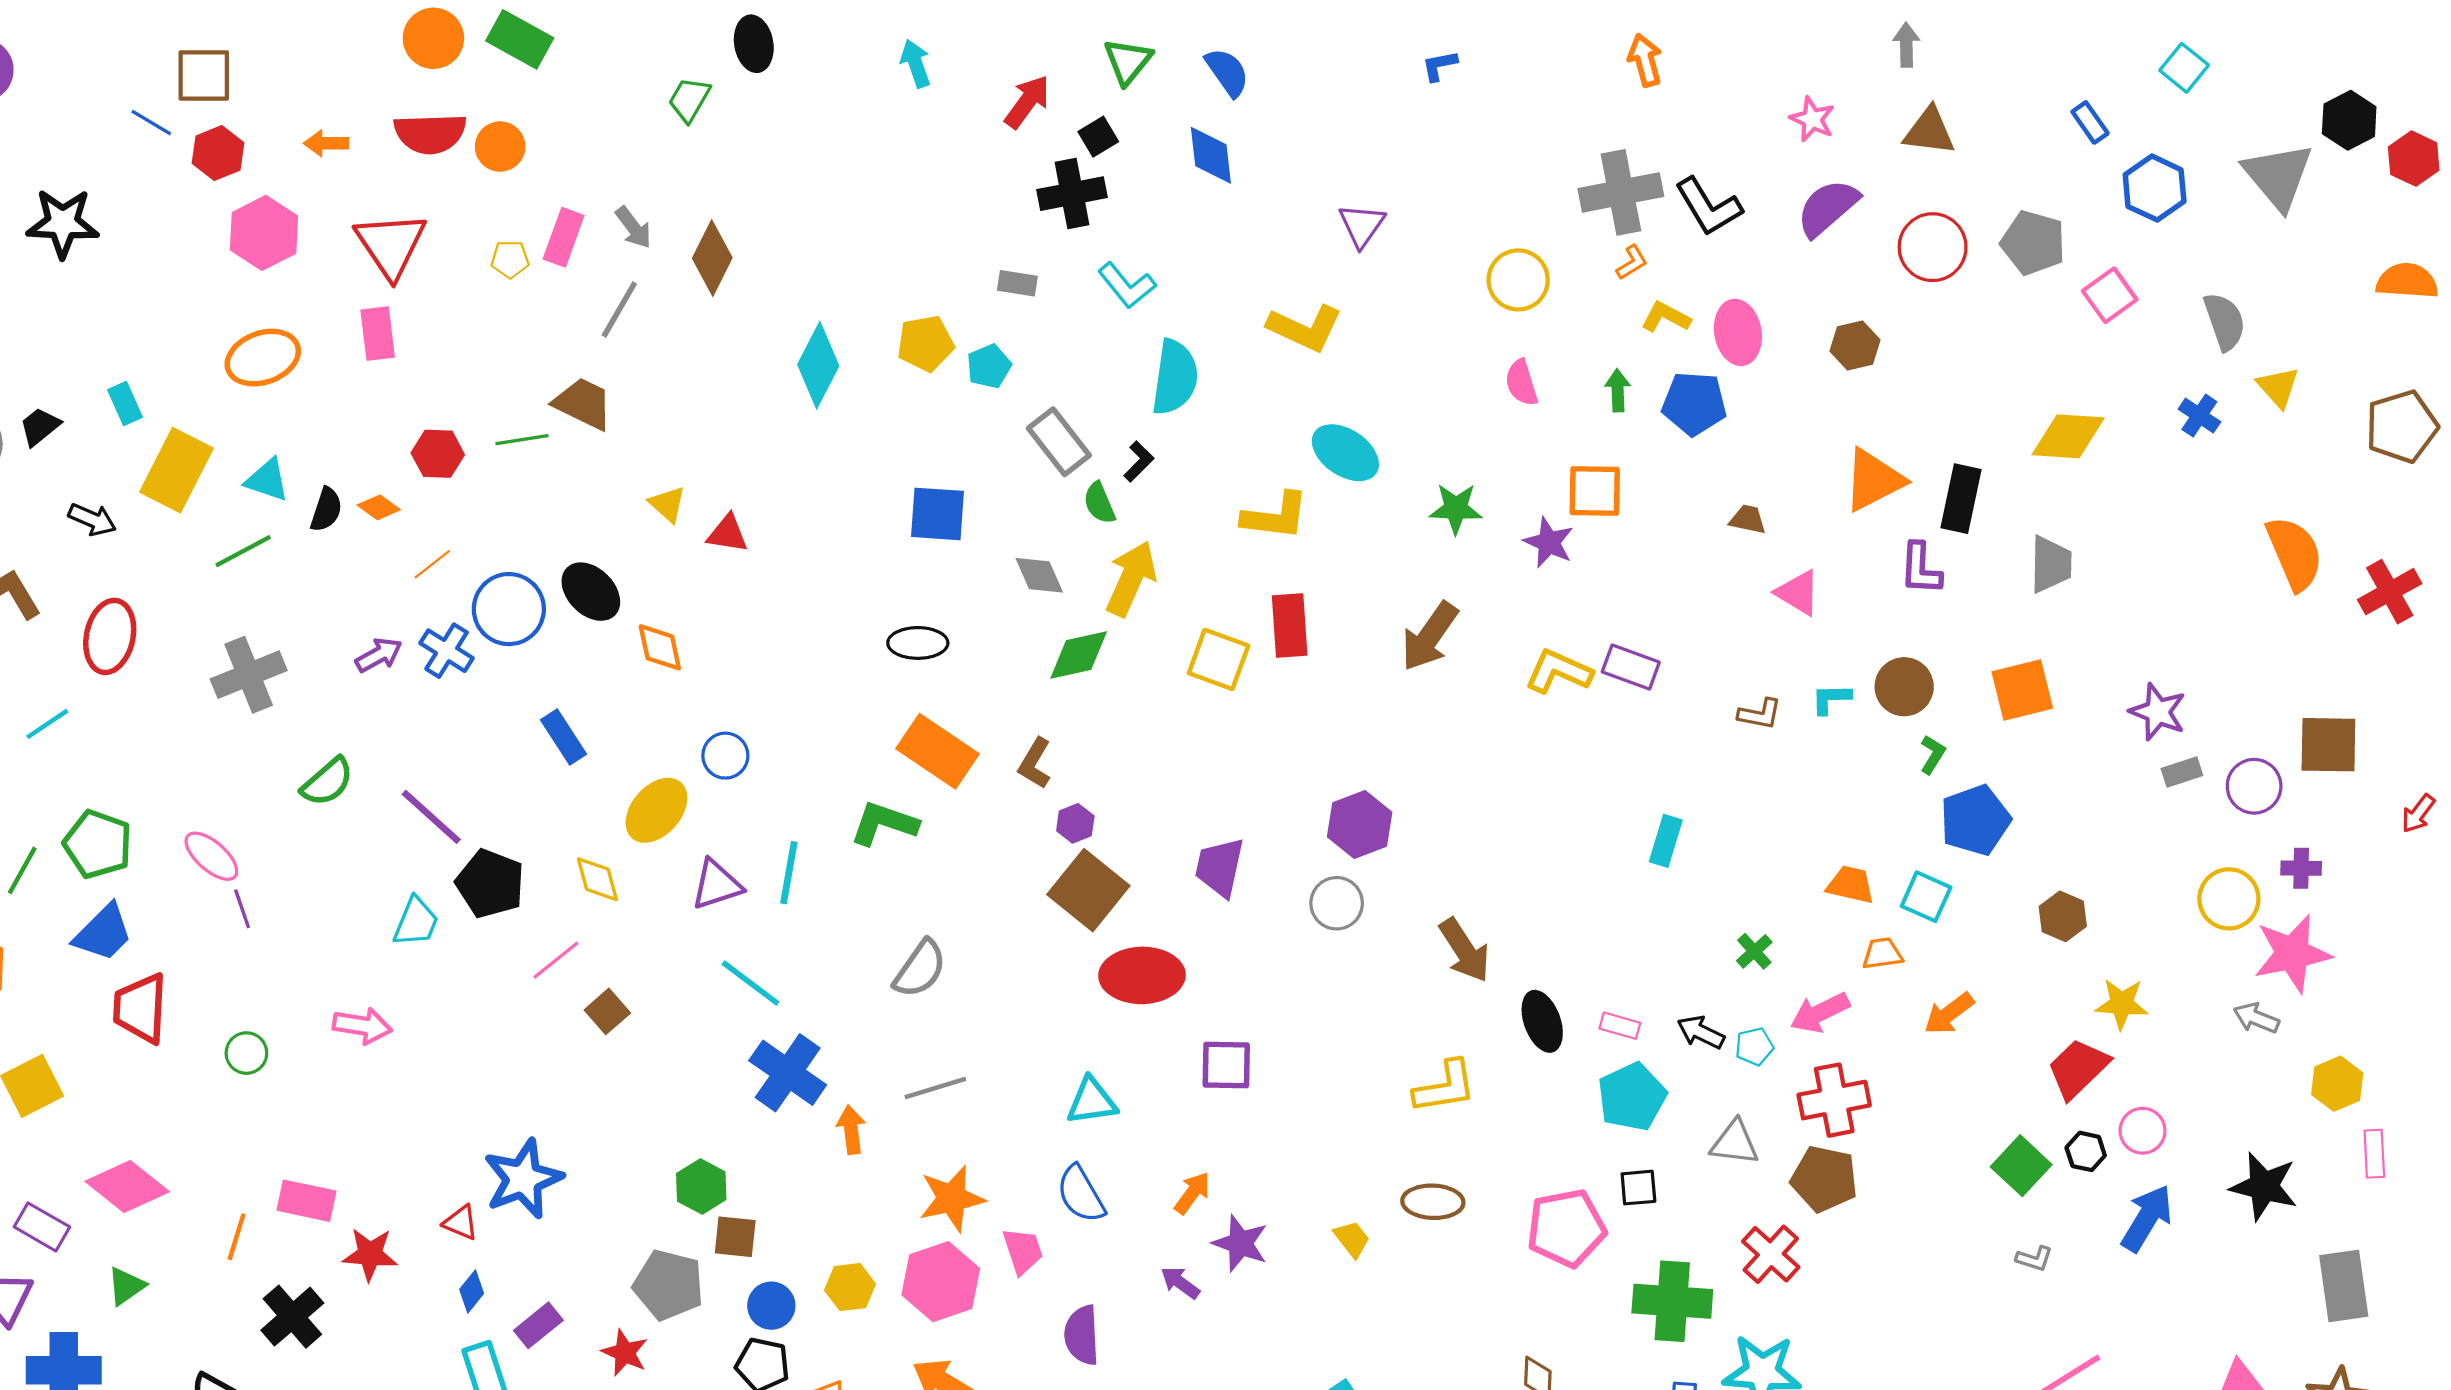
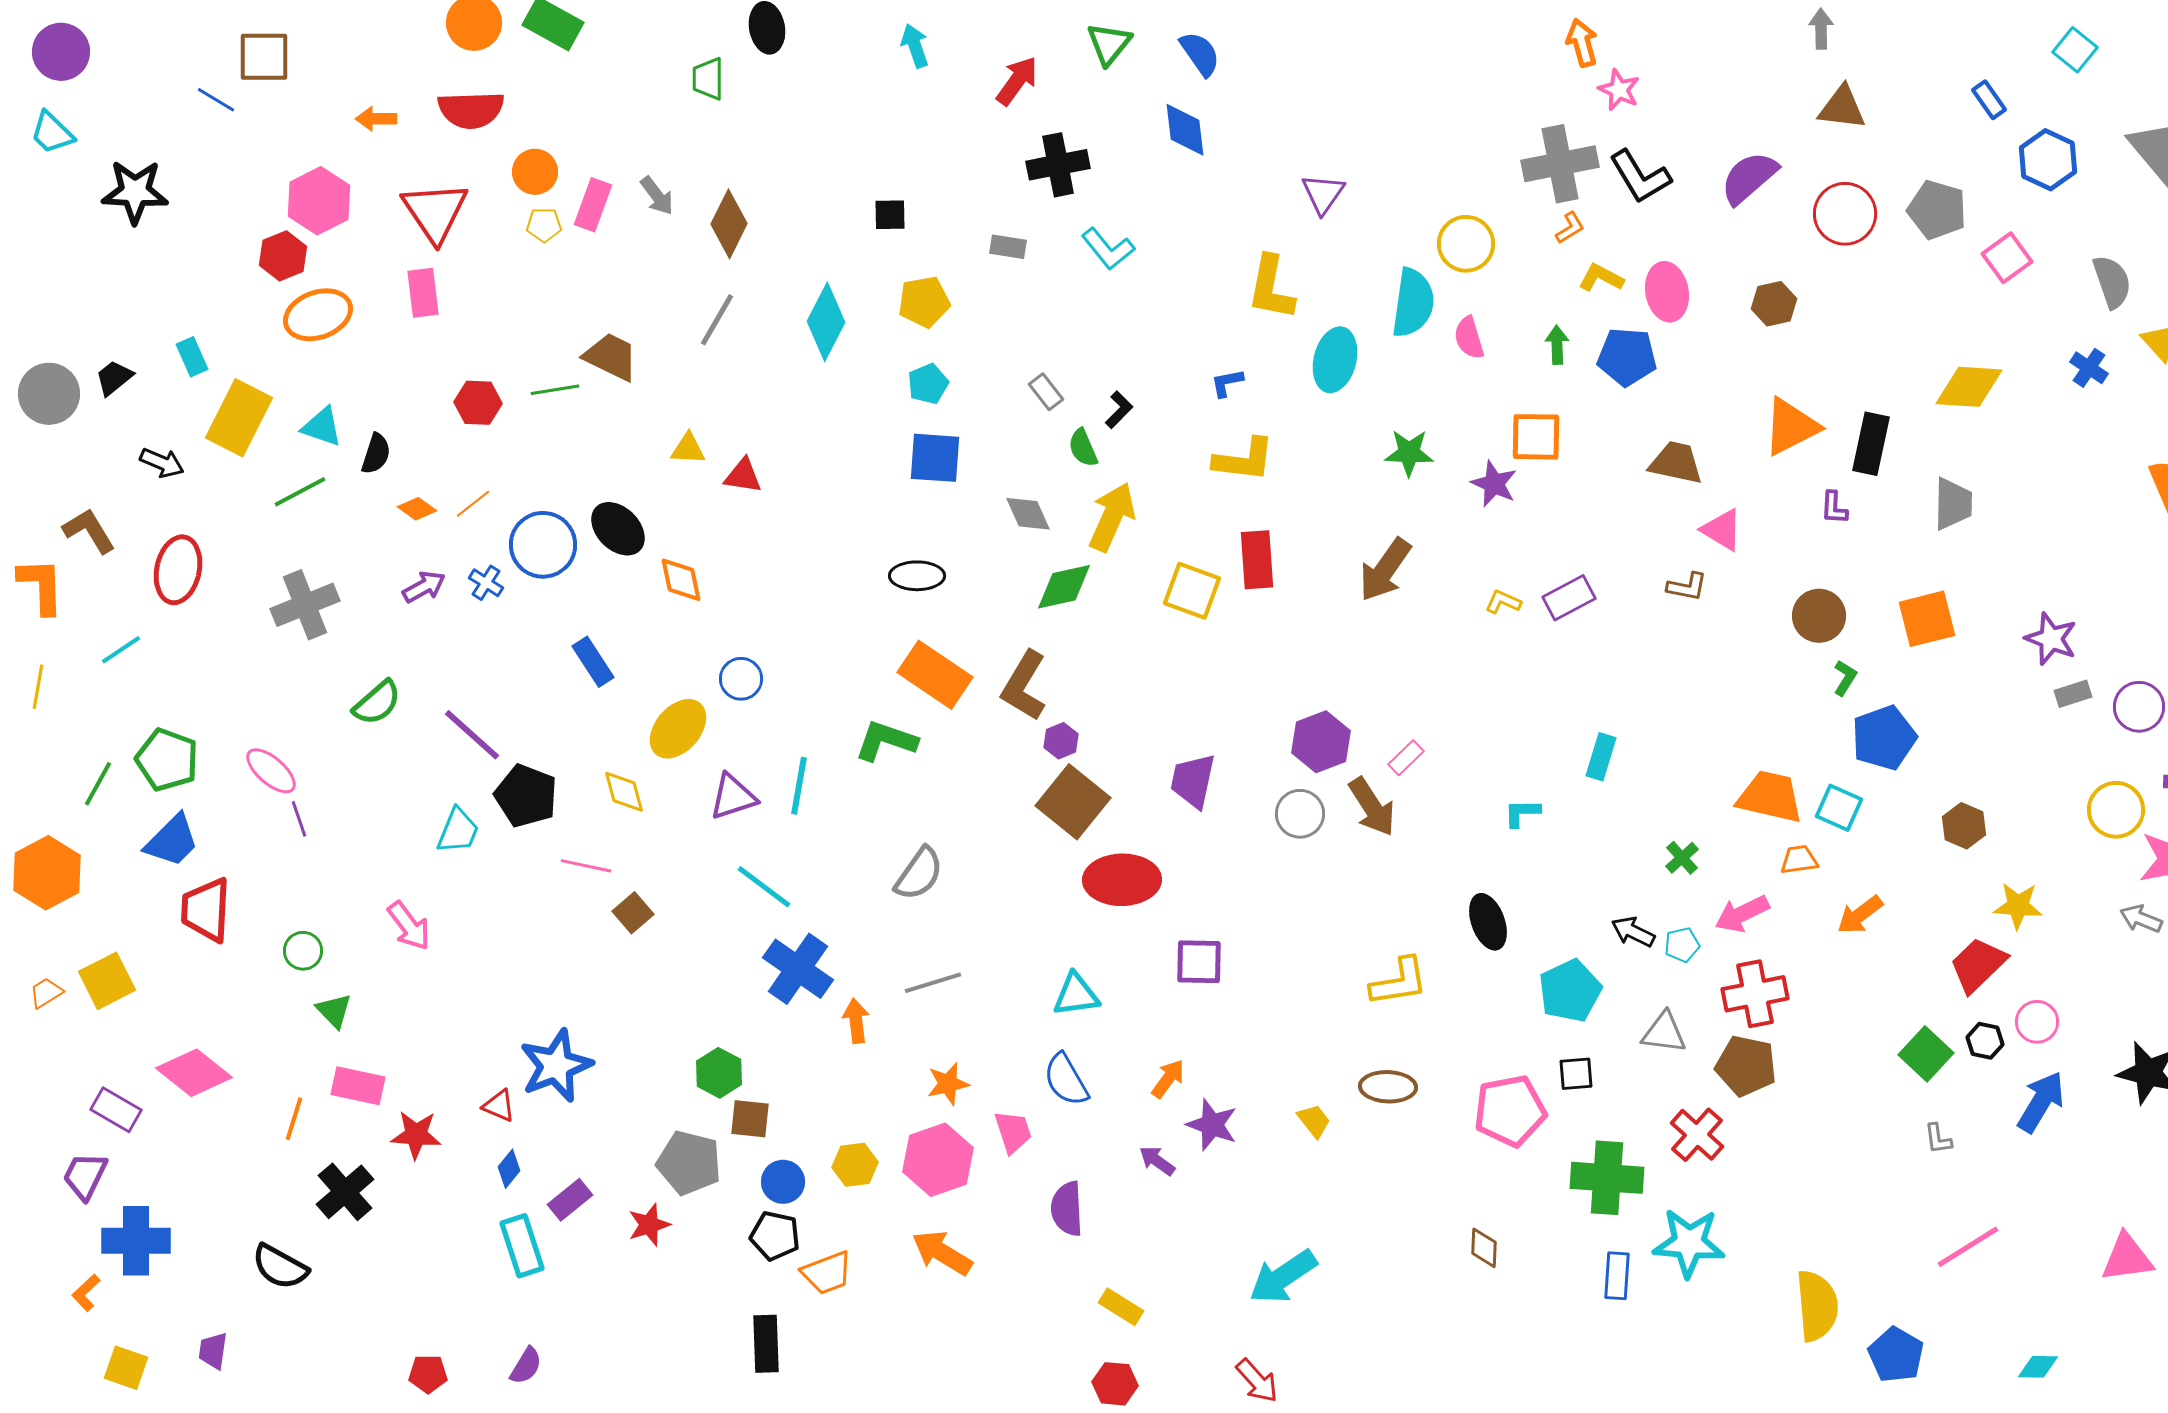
blue L-shape: (1439, 66) -> (1227, 383), moved
green trapezoid: (689, 100) -> (708, 79), turned -30
pink star: (1812, 119) -> (1619, 90), moved
black square: (1098, 137) -> (890, 215), moved, turned 30
orange circle: (500, 147) -> (535, 172), moved
red hexagon: (218, 153) -> (283, 256), moved
gray line: (619, 309) -> (717, 320), moved
yellow L-shape: (1305, 328) -> (1271, 288), turned 76
cyan pentagon: (989, 366) -> (928, 384), moved
cyan semicircle: (1175, 377) -> (1413, 303), moved
gray rectangle: (1059, 442) -> (1046, 392), size x0.6
cyan ellipse: (1345, 453) -> (1335, 360), moved, turned 70
yellow triangle: (667, 504) -> (688, 449), turned -39
orange diamond: (379, 507) -> (417, 509), moved
brown trapezoid: (1748, 519) -> (1676, 463), size x1.6
purple L-shape: (1921, 569) -> (1834, 508), size x0.7
blue cross: (447, 651) -> (486, 583), size x0.7
purple rectangle: (1631, 667) -> (1569, 598), turned -48
yellow L-shape: (1559, 671) -> (1503, 602), size x0.6
cyan L-shape: (1831, 699) -> (1522, 813), moved
brown L-shape: (1760, 714) -> (1687, 587), moved
brown L-shape: (1035, 763) -> (1024, 686), size x1.5
orange trapezoid: (1851, 885) -> (1770, 797), size x1.5
brown arrow: (1465, 950) -> (1372, 807), moved
pink line: (556, 960) -> (586, 866), turned 51
pink arrow: (362, 1026) -> (409, 926), turned 44
pink rectangle: (1620, 1026) -> (1406, 758), moved, turned -60
orange star: (952, 1198) -> (948, 1084), size x0.7
gray L-shape: (2034, 1259) -> (1938, 1139), turned 64
green triangle: (126, 1286) -> (334, 1011), moved, turned -39
red star: (625, 1353) -> (649, 1225), turned 30

